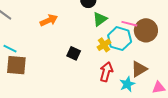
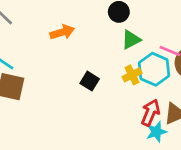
red arrow: (106, 72) -> (151, 113), moved

